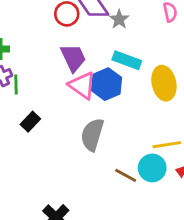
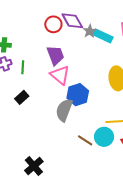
cyan rectangle: (127, 60) -> (103, 36), moved
green line: (16, 84) -> (23, 67), moved
blue hexagon: (107, 84) -> (78, 95), moved

